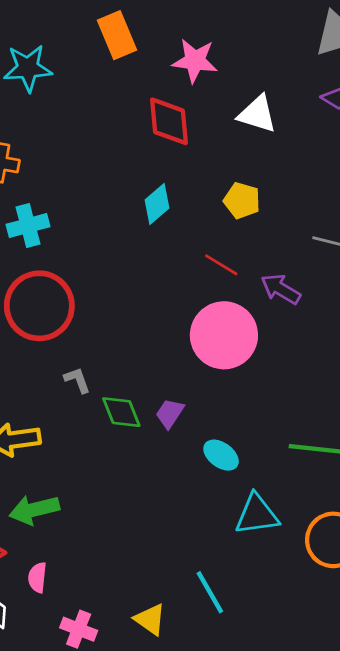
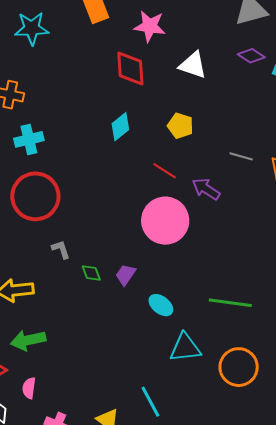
green diamond: (121, 412) -> (91, 273), size x0.7

